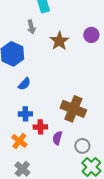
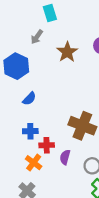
gray arrow: (31, 27) -> (37, 37), turned 48
orange cross: (19, 141) -> (34, 163), moved

